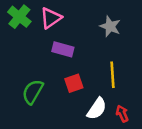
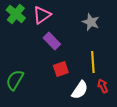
purple rectangle: (63, 49) -> (52, 41), turned 30
green semicircle: (33, 92) -> (15, 80), moved
red arrow: (122, 114) -> (103, 86), moved

